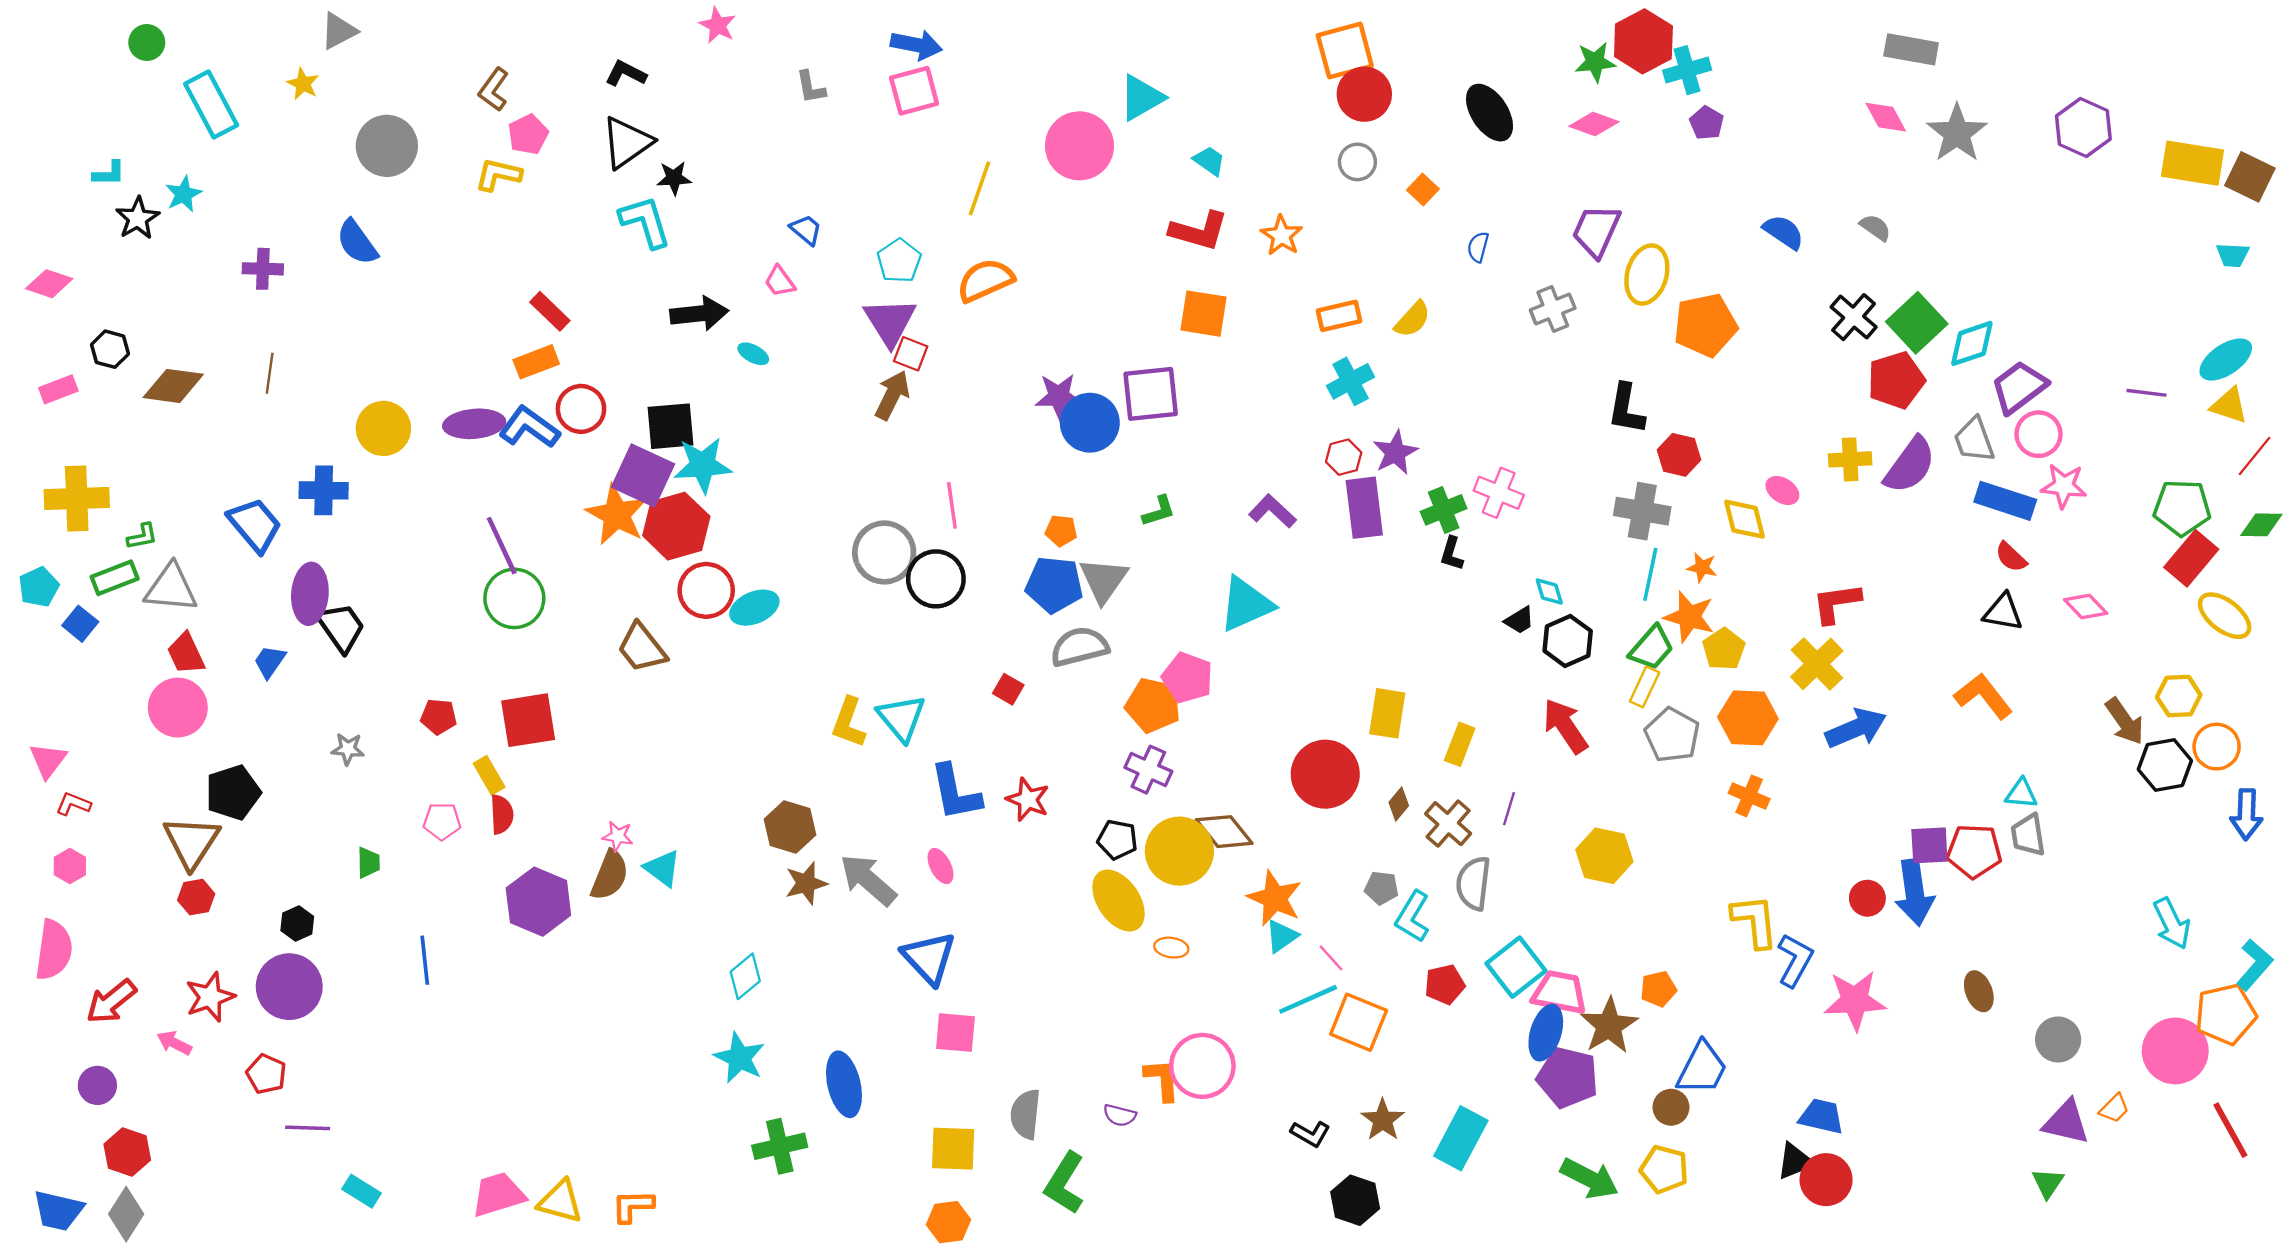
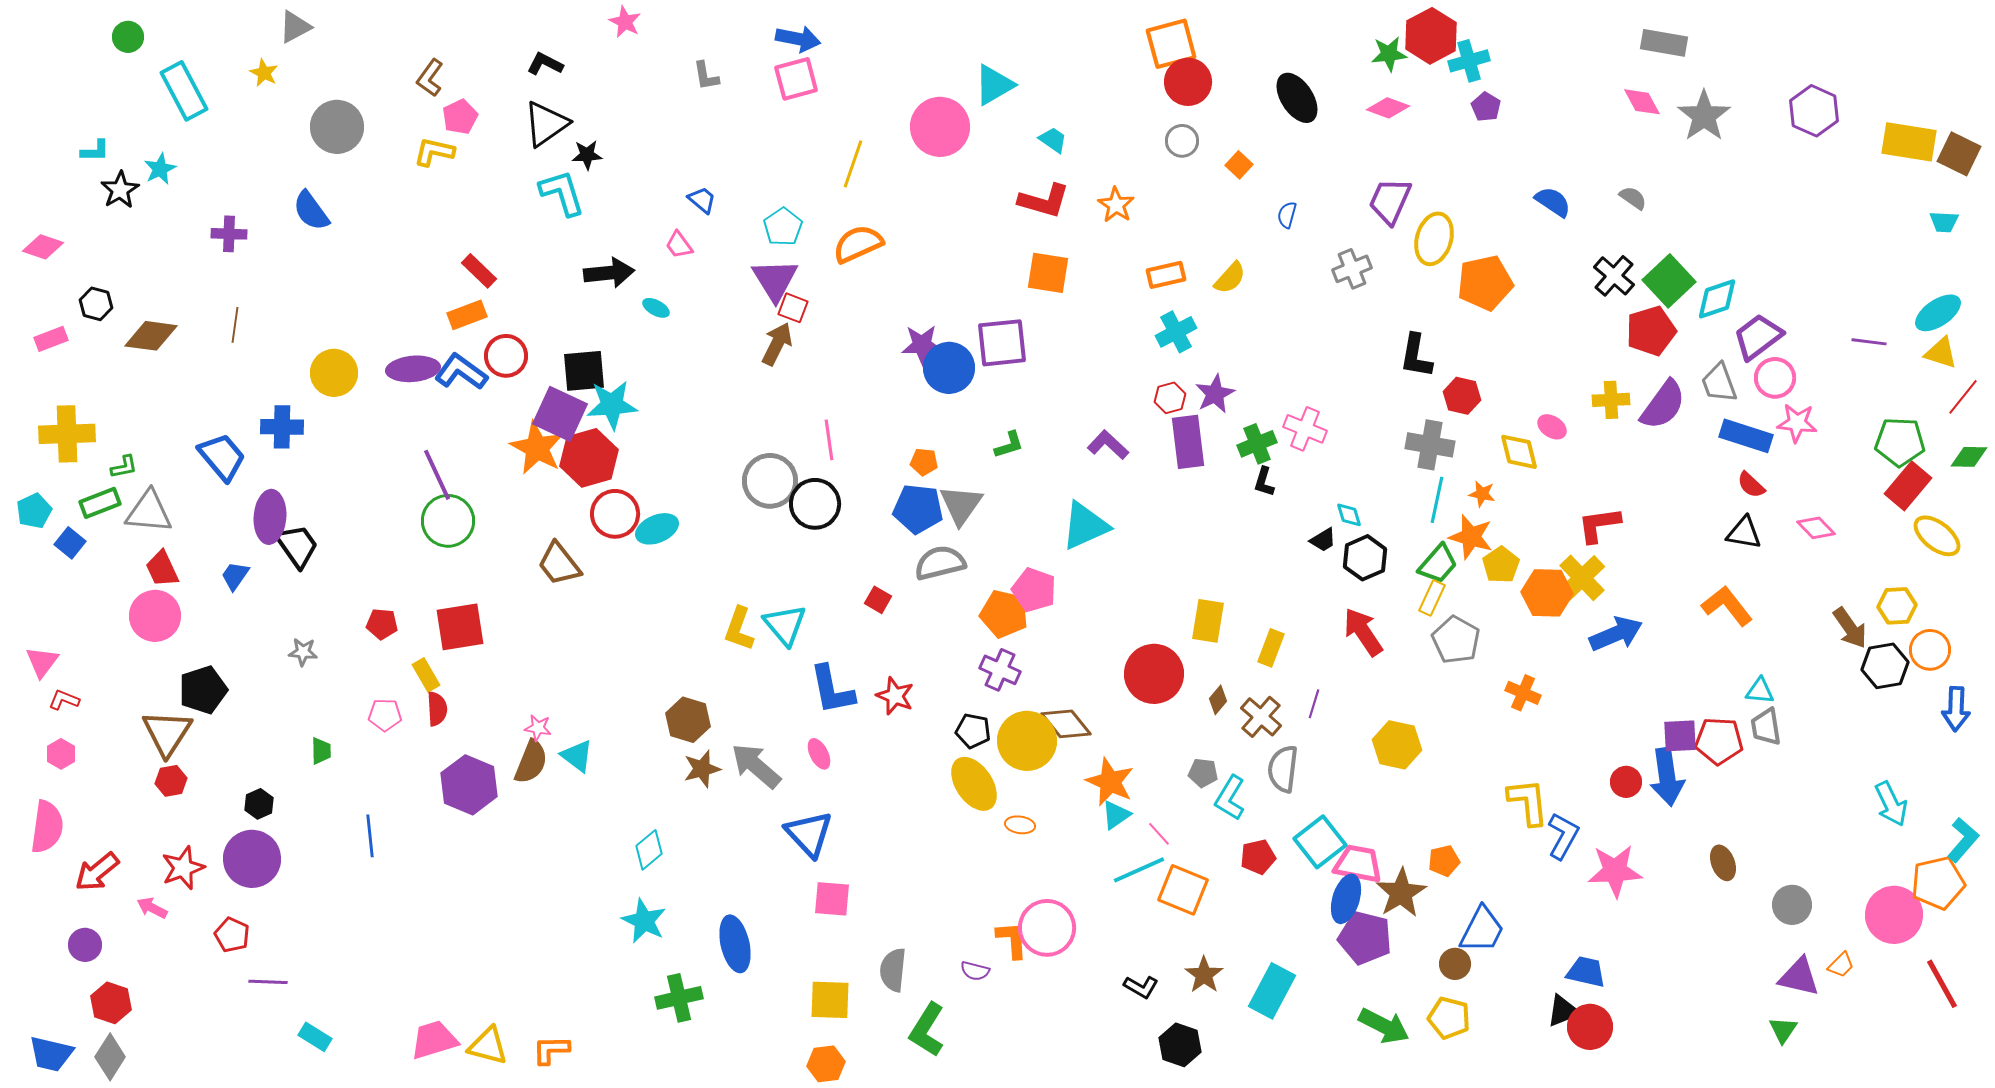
orange hexagon: (1748, 718) -> (1547, 593), moved

